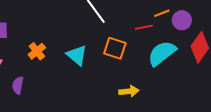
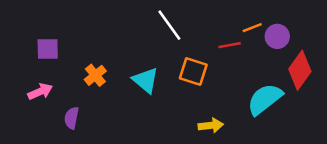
cyan semicircle: (162, 53) -> (265, 99), moved

